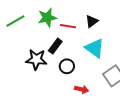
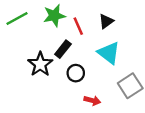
red line: (68, 26) -> (78, 26), turned 56
black star: (36, 60) -> (40, 64), turned 30

